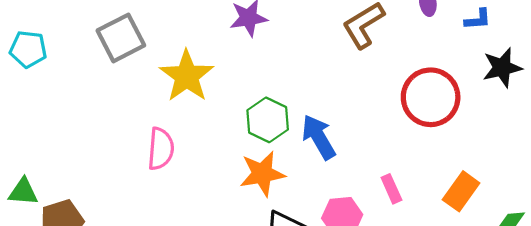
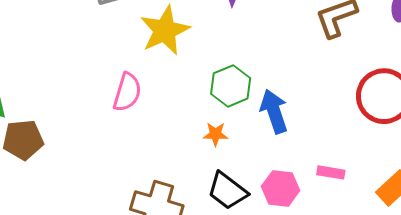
orange star: (262, 174) -> (216, 134), size x0.6
pink rectangle: (391, 189) -> (331, 172), turned -68

